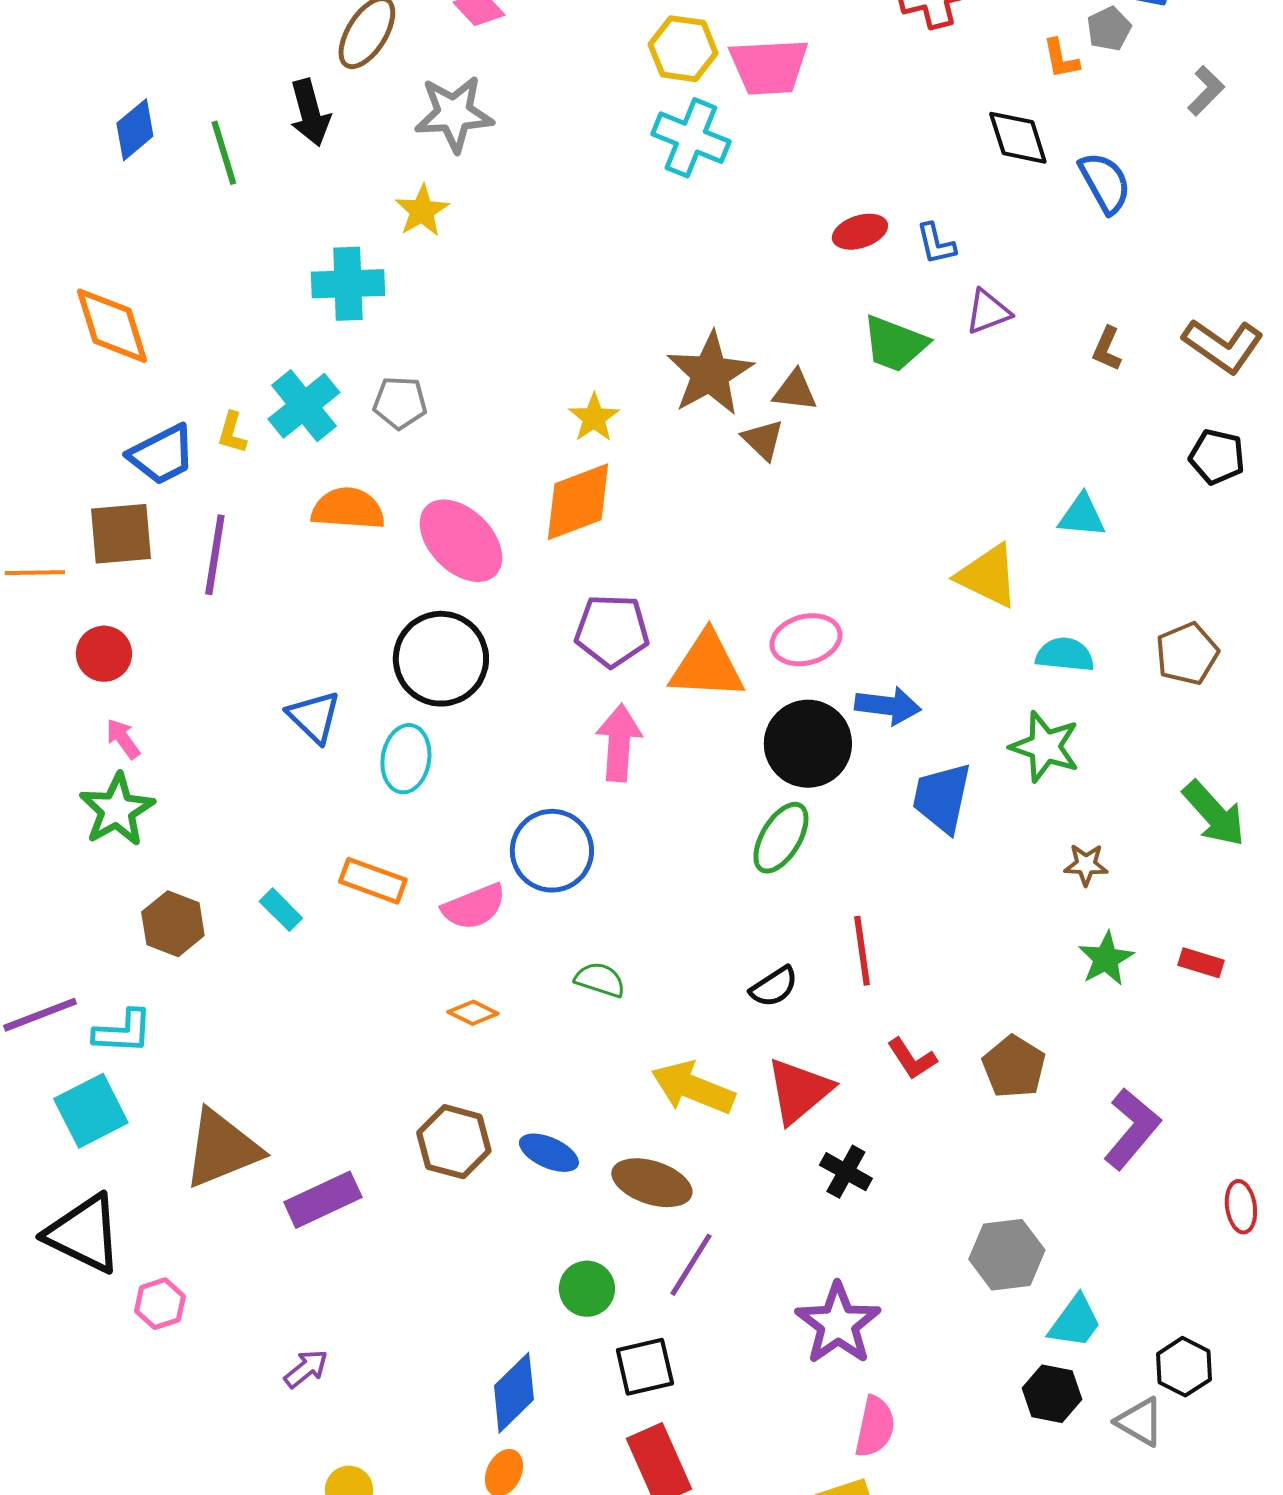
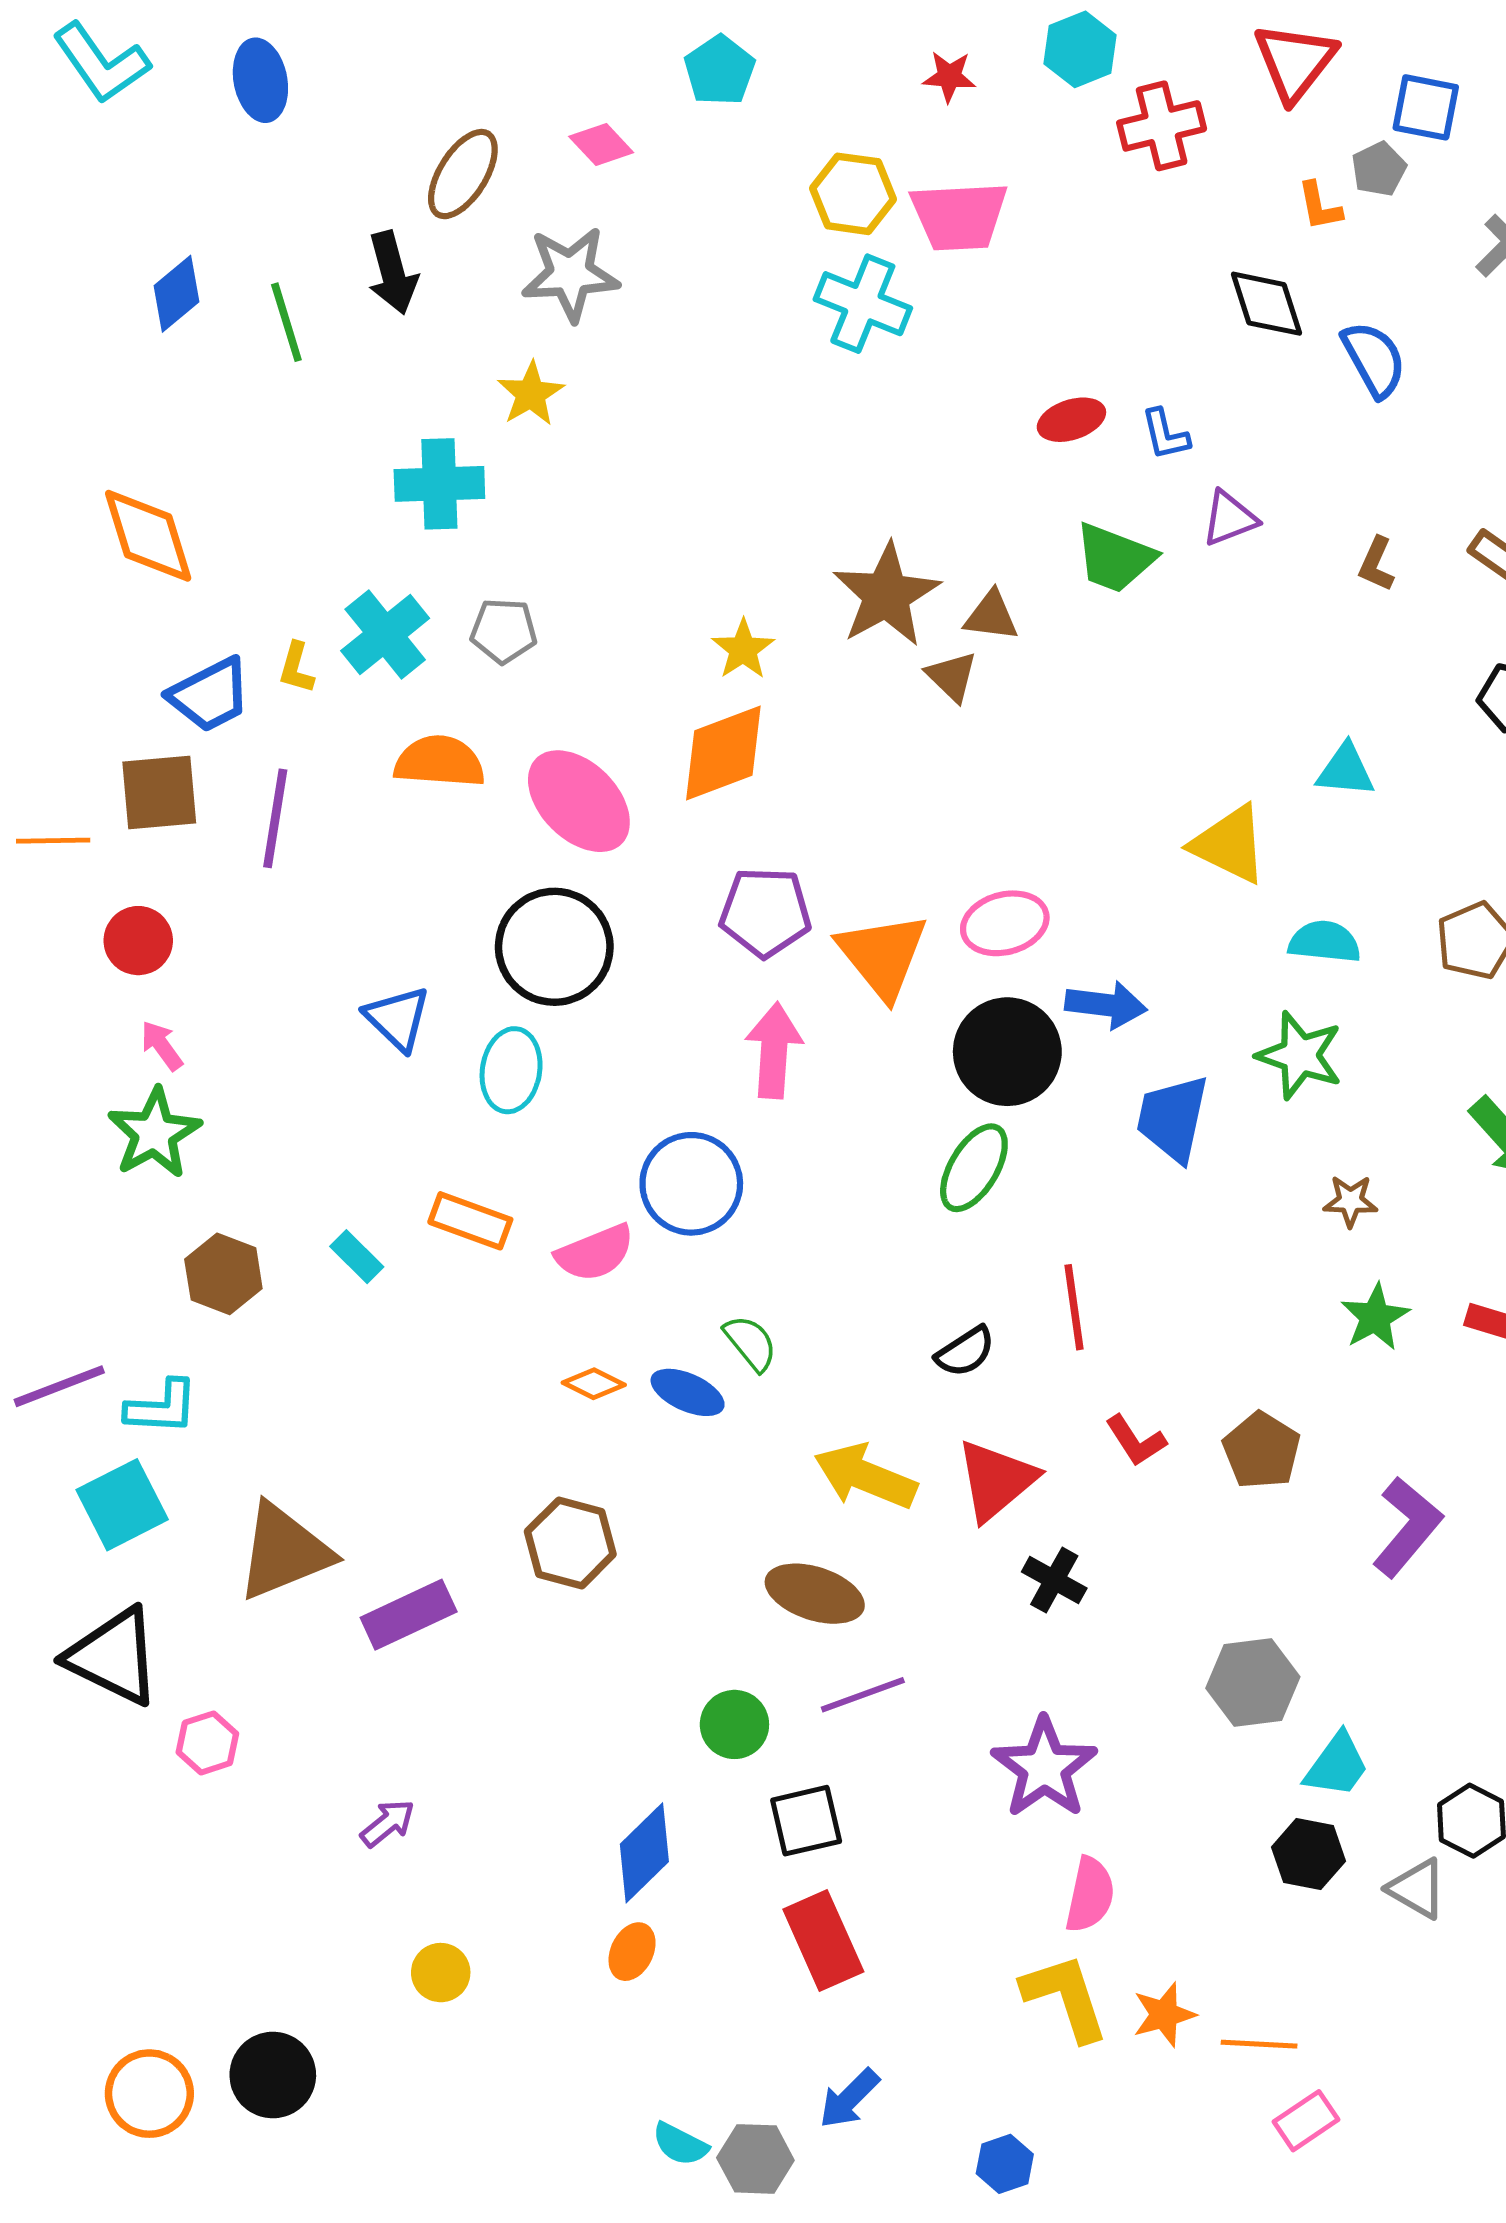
orange triangle: (707, 666) -> (883, 955), turned 48
green semicircle: (600, 980) -> (751, 1343), turned 33
blue ellipse: (549, 1153) -> (688, 1392), moved
purple line: (691, 1265) -> (863, 1695), turned 38

